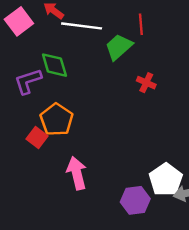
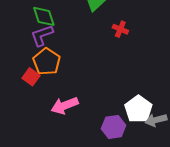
purple L-shape: (28, 81) -> (42, 35), moved
pink arrow: (77, 173) -> (65, 106), turned -96

